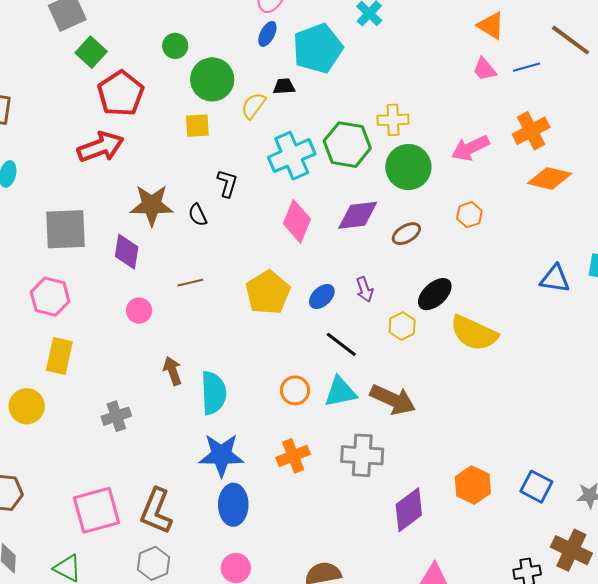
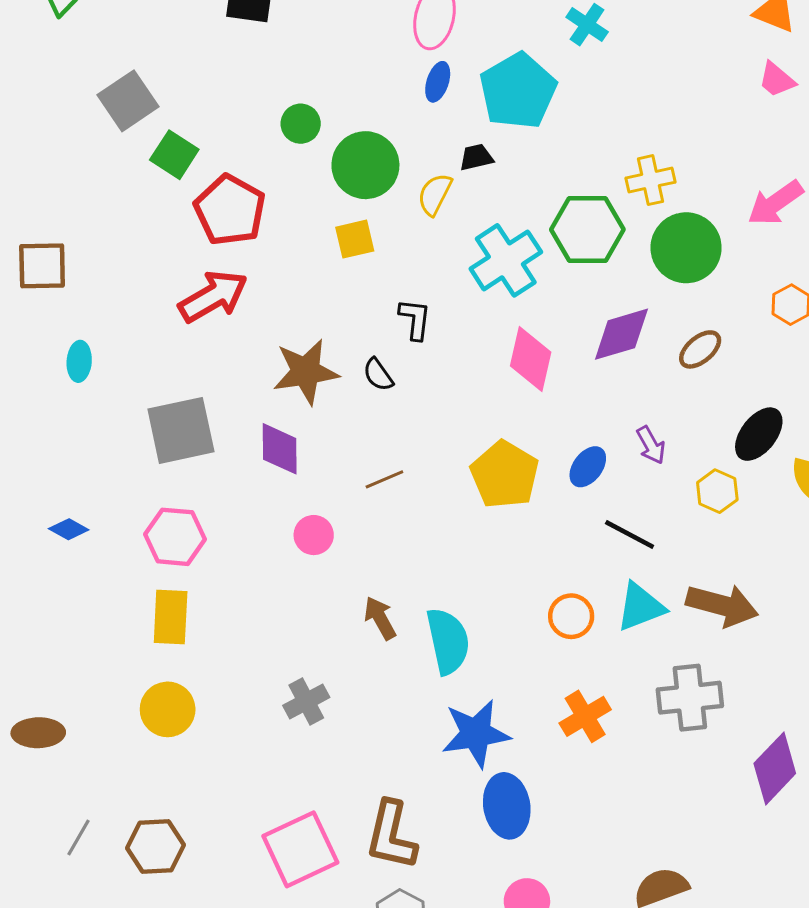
yellow rectangle: (59, 356) -> (171, 617), moved

